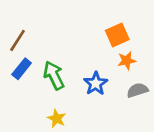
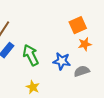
blue star: (96, 84) -> (62, 61), turned -30
gray semicircle: (137, 90) -> (82, 71), moved

